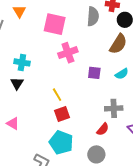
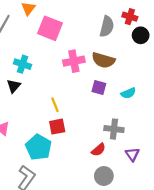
pink square: (55, 24) -> (50, 28), moved
brown semicircle: (118, 44) -> (103, 60), moved, turned 65
cyan pentagon: (61, 143) -> (38, 147), moved
gray circle: (96, 154) -> (104, 176), moved

